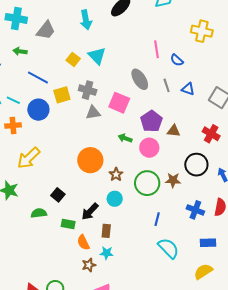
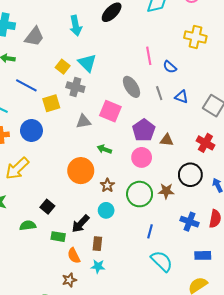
gray cross: (88, 90) -> (75, 87), moved
blue circle: (38, 110) -> (31, 130), moved
green arrow: (125, 138) -> (104, 149), moved
brown star: (89, 265) -> (69, 280), moved

